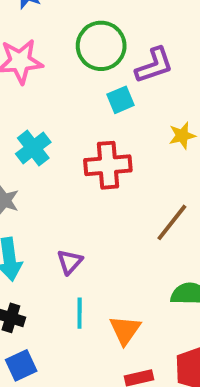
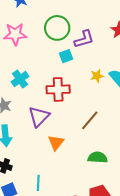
purple triangle: (70, 262) -> (39, 116), moved, size x1.6
cyan line: (80, 313) -> (38, 183), moved
orange triangle: (125, 330) -> (56, 143), moved

